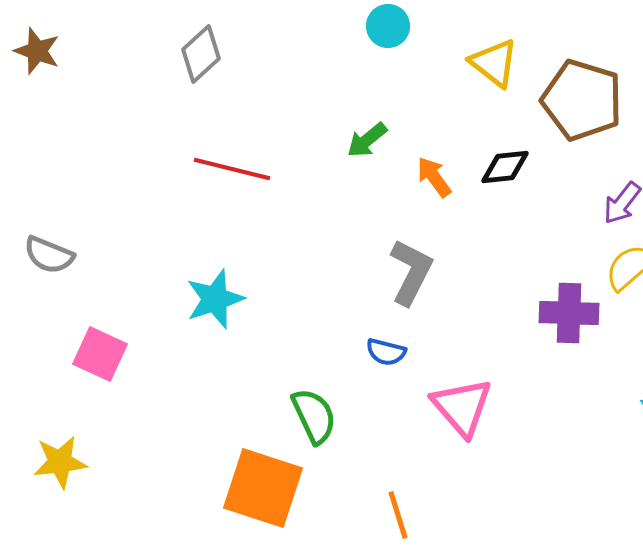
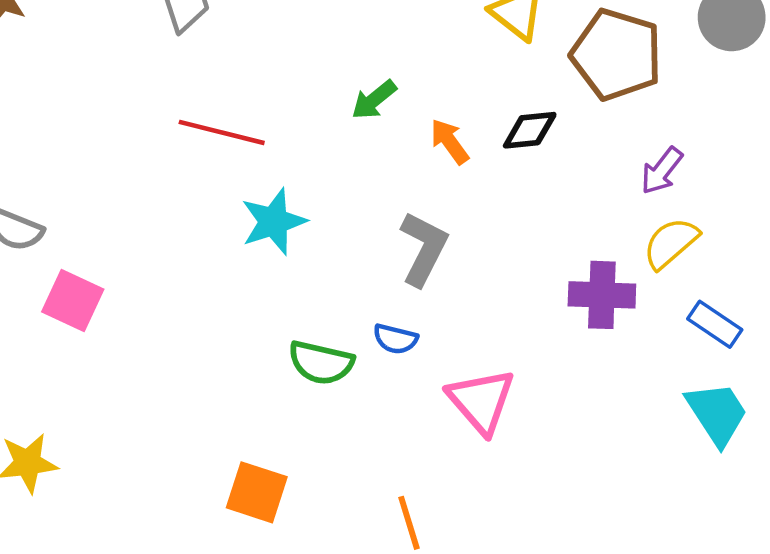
cyan star: (215, 299) -> (274, 222), moved
pink square: (100, 354) -> (73, 301), moved
green semicircle: (314, 416) -> (321, 363), moved, turned 128
orange square: (263, 488) -> (257, 492), size x0.7

